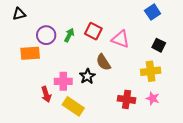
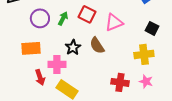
pink triangle: (120, 39) -> (114, 22), turned -42
orange rectangle: (30, 53) -> (31, 48), moved
black star: (87, 76) -> (73, 47), moved

